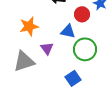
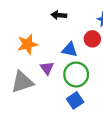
red circle: (82, 14) -> (92, 39), moved
green circle: (85, 49) -> (76, 74), moved

